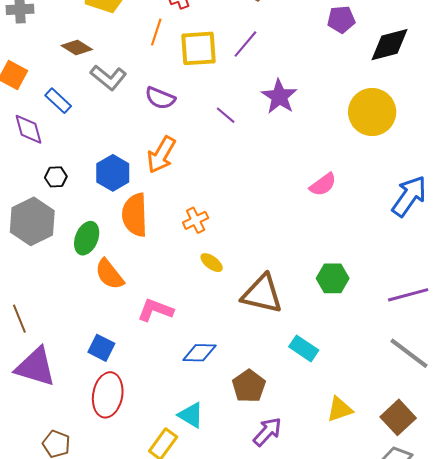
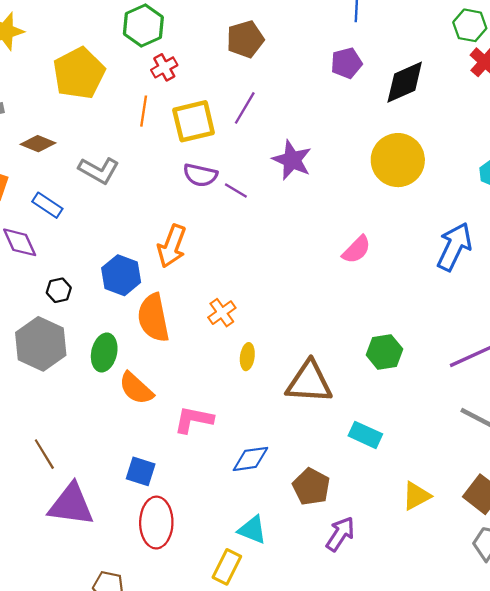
brown diamond: (77, 48) -> (38, 144), moved
purple semicircle: (160, 98) -> (200, 175), moved
yellow ellipse: (212, 263) -> (247, 357), turned 70

